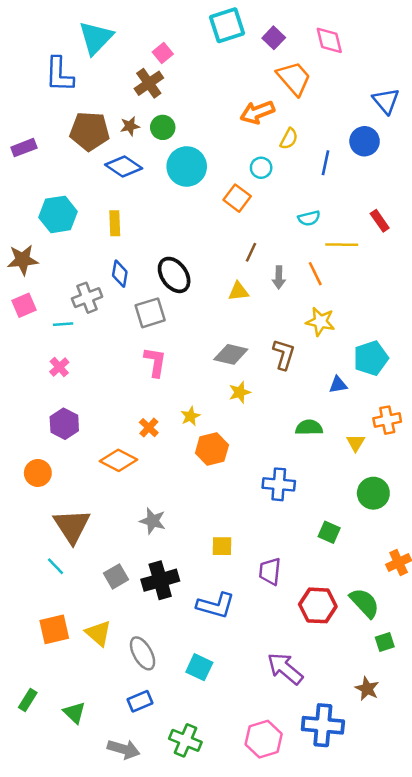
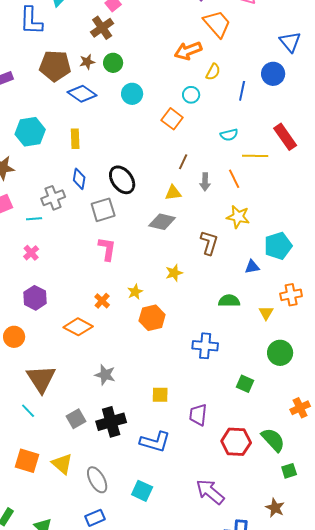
cyan circle: (187, 166) -> (132, 94), size x0.7
red rectangle: (380, 221) -> (285, 137), size x1.5
gray diamond: (231, 354) -> (162, 222), moved
orange square: (54, 629) -> (27, 461), turned 30

